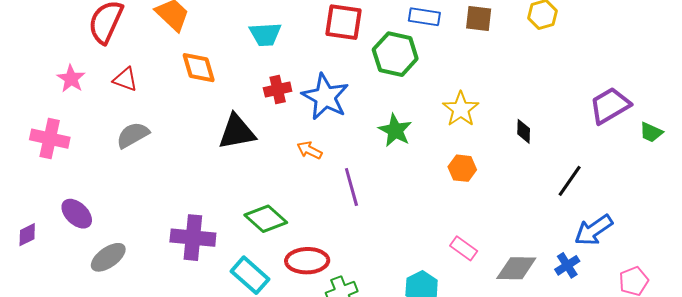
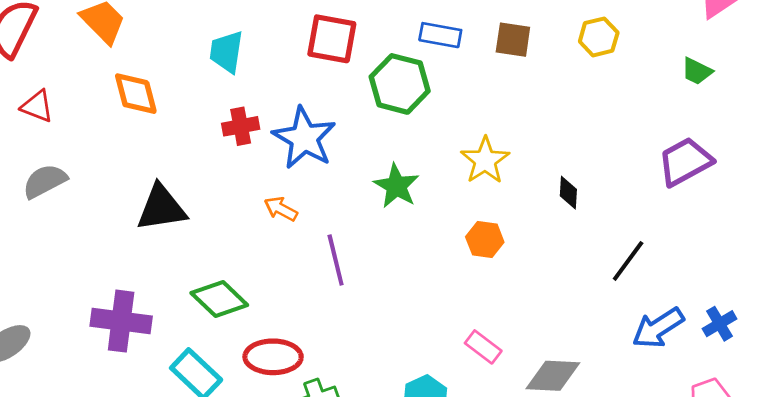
cyan trapezoid: (265, 34) -> (226, 52), turned 100
black triangle: (237, 132) -> (161, 208), moved
green trapezoid: (651, 132) -> (697, 71), moved
blue cross: (567, 265) -> (720, 324), moved

